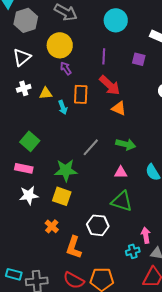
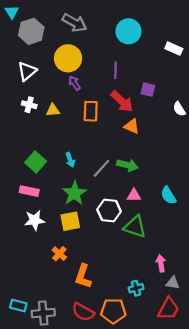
purple square: (139, 59) -> (148, 90), moved
white cross: (24, 88) -> (29, 105), turned 32
cyan arrow: (63, 107) -> (70, 160), moved
green arrow: (126, 144) -> (127, 165), moved
green star: (66, 170) -> (74, 193), turned -30
yellow square: (62, 196) -> (70, 221), turned -30
white hexagon: (98, 225) -> (109, 210), moved
cyan cross: (133, 251) -> (136, 288), moved

